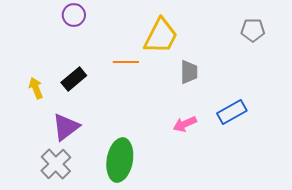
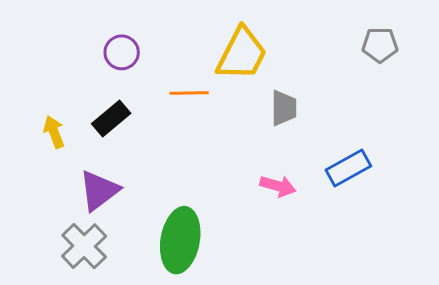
purple circle: (74, 15) -> (122, 52), moved
pink arrow: (185, 124) -> (278, 186), turned -140

